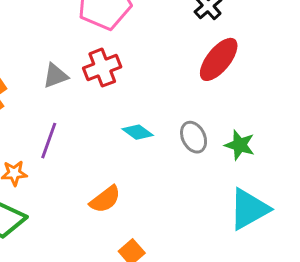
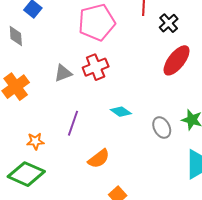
gray ellipse: (194, 137) -> (162, 128), moved
purple line: (49, 141) -> (73, 123), moved

